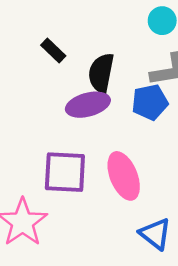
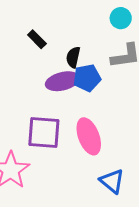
black semicircle: (101, 73) -> (73, 57), size x0.7
blue pentagon: (150, 102) -> (87, 78), moved

